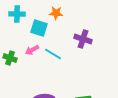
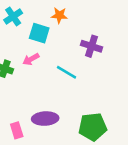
cyan cross: (17, 14) -> (13, 16), turned -35
cyan line: (53, 54) -> (67, 72), moved

